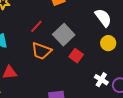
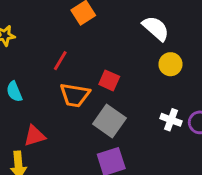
gray square: (64, 35) -> (109, 121), moved
red square: (76, 56) -> (109, 80), moved

